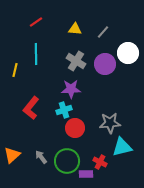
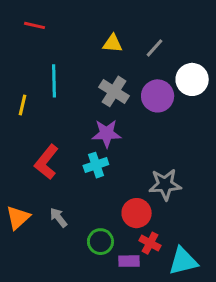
red line: (36, 22) -> (34, 25), moved, turned 48
red circle: (75, 128) -> (137, 213), moved
cyan triangle: (122, 147) -> (183, 261), moved
orange triangle: (12, 155) -> (18, 218), moved
gray arrow: (41, 157) -> (58, 218), moved
green circle: (67, 161) -> (100, 242), size x0.7

